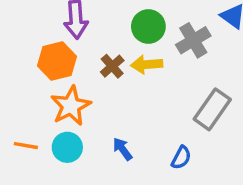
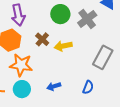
yellow arrow: (147, 64) -> (63, 46), moved
orange star: (71, 106) -> (21, 65), turned -30
blue arrow: (123, 149) -> (54, 86), turned -64

